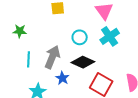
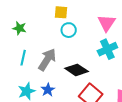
cyan circle: (80, 37) -> (69, 30), moved
blue star: (62, 78) -> (48, 90), moved

